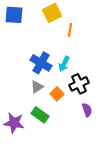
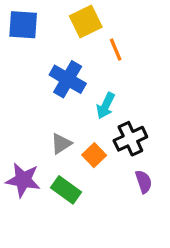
orange line: (70, 30) -> (116, 50), turned -32
blue cross: (41, 63) -> (68, 79), moved
purple star: (14, 123) -> (23, 180), moved

